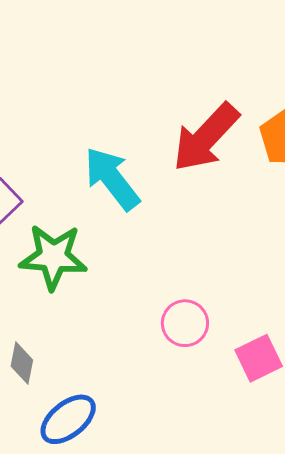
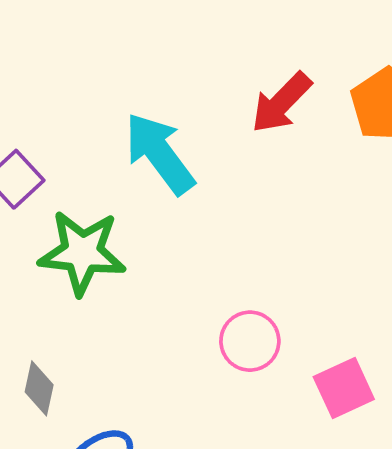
red arrow: (206, 137) -> (281, 103), size x0.7

